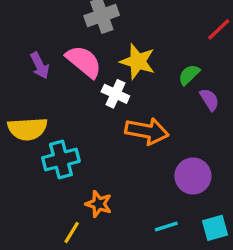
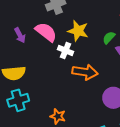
cyan cross: (61, 159) -> (18, 100), moved

